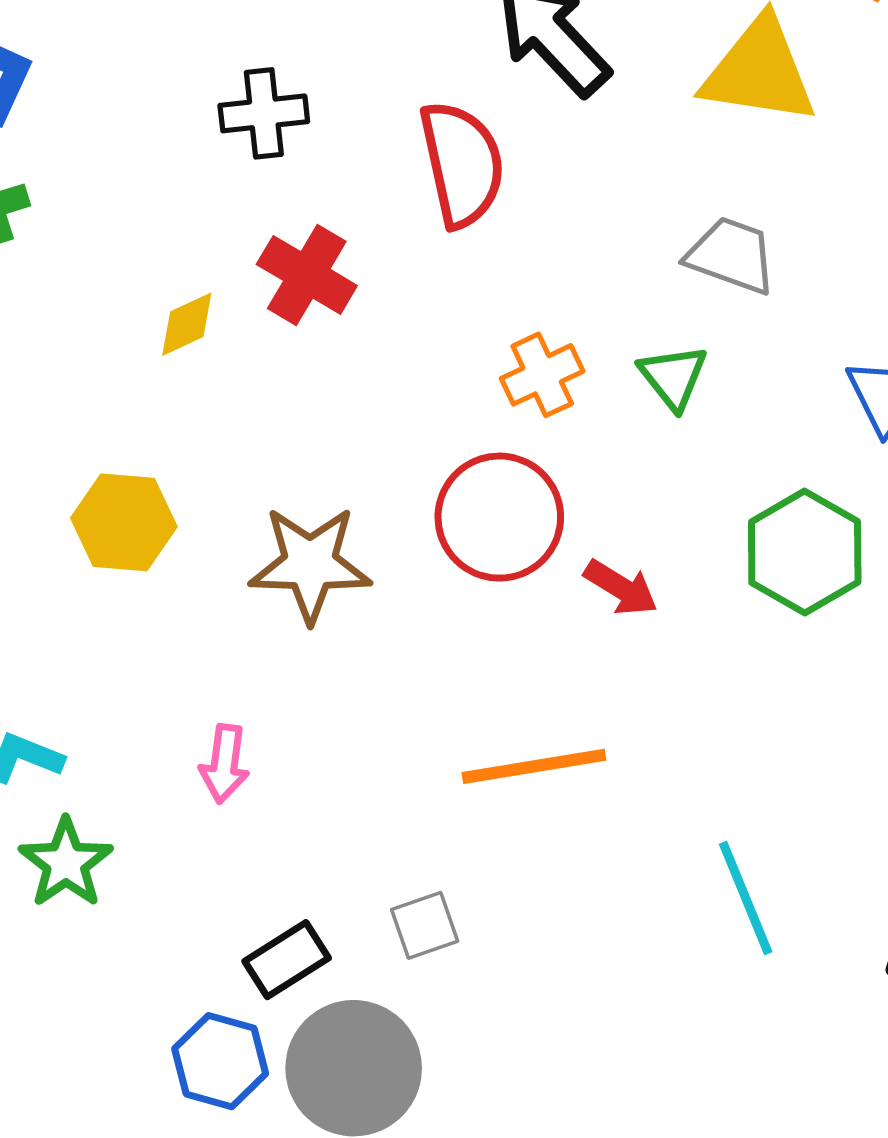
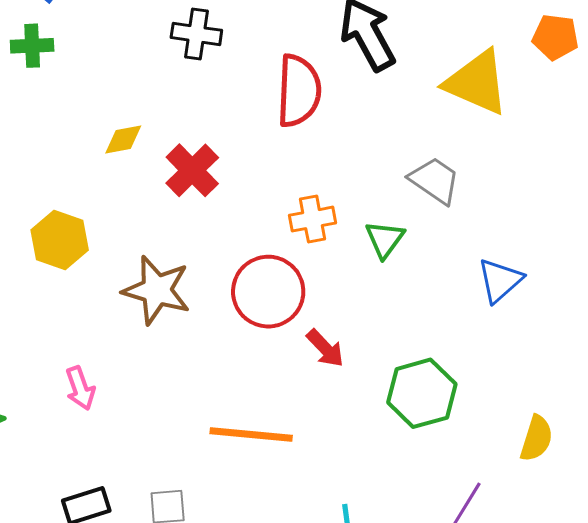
red cross: (307, 275) -> (192, 170), moved
green hexagon: (805, 552) -> (422, 393), moved
pink arrow: (224, 764) -> (80, 388), turned -42

